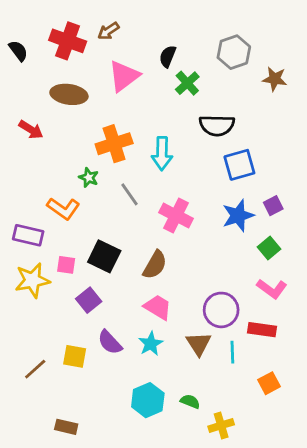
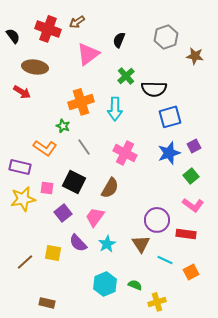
green cross: (187, 83) -> (126, 76), moved
brown ellipse: (69, 94) -> (35, 67), moved
gray line: (130, 194) -> (84, 147), moved
pink trapezoid: (158, 307) -> (95, 217), moved, turned -85
cyan line: (232, 352) -> (165, 260), moved, turned -63

